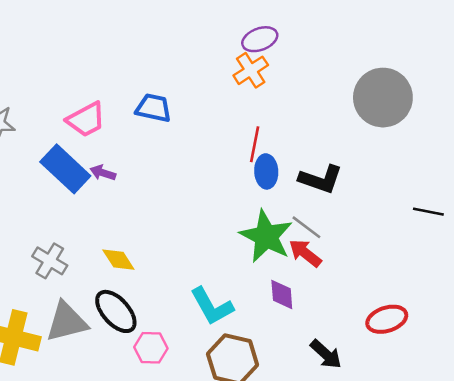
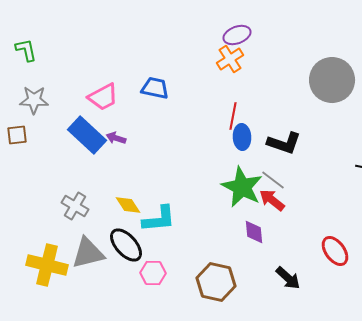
cyan L-shape: (212, 306) -> (159, 219), moved, turned -66
red ellipse: (387, 319) -> (335, 251), turned 72

